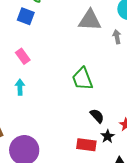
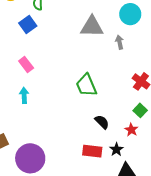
blue square: (26, 16) -> (28, 25), turned 36
black star: (108, 136) -> (116, 149), moved

